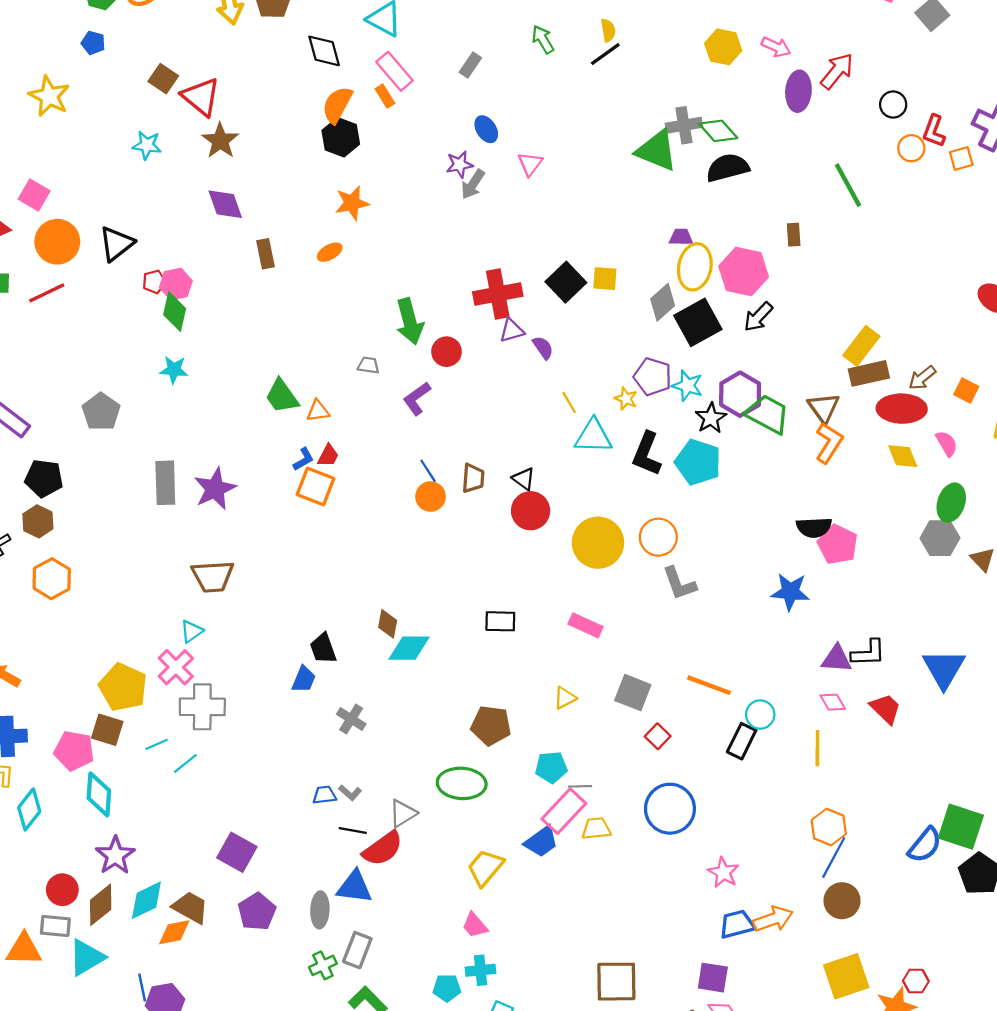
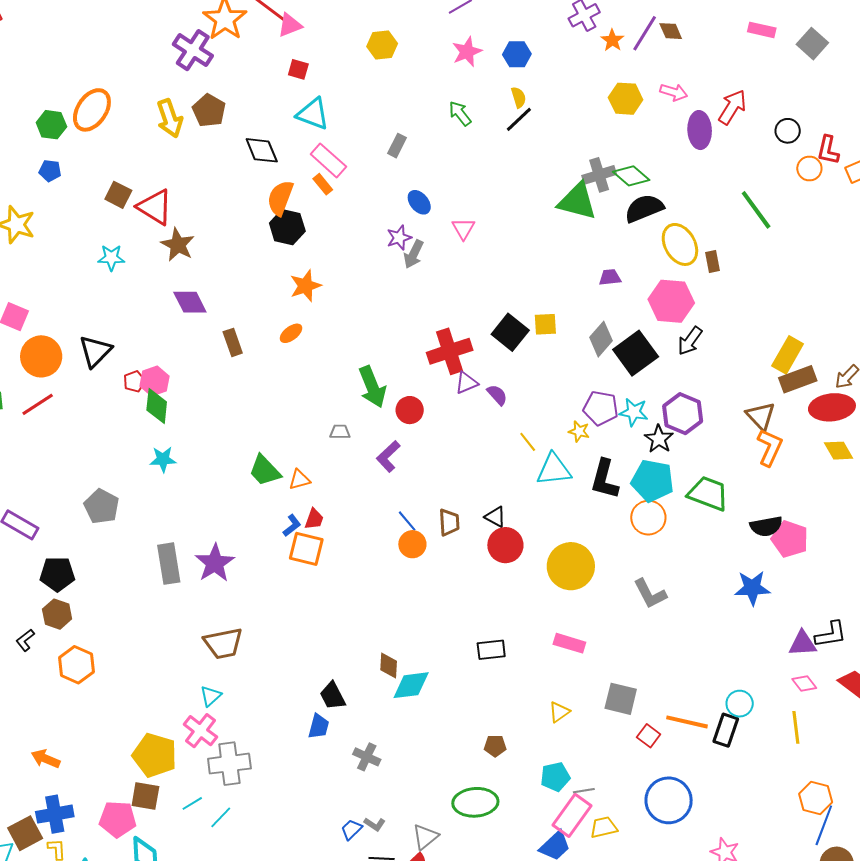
yellow ellipse: (695, 267) -> (680, 244), moved, turned -33
green trapezoid: (768, 414) -> (708, 493), moved
orange circle: (658, 537) -> (648, 518), moved
orange line: (709, 685) -> (687, 722), moved
brown pentagon: (491, 725) -> (495, 746), size x0.6
blue trapezoid: (324, 795) -> (351, 829), turned -30

